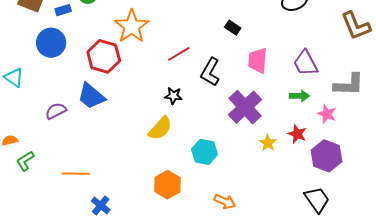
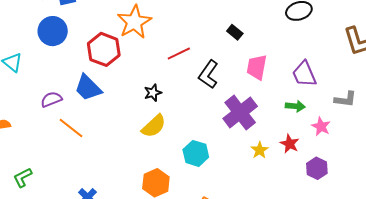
gray L-shape: (349, 85) -> (345, 99), size x0.7
black star: (173, 96) -> (153, 93), moved, turned -30
purple hexagon: (326, 156) -> (317, 168), size x0.7
green L-shape: (25, 161) -> (23, 177), moved
orange line: (76, 174) -> (71, 128), moved, turned 32

